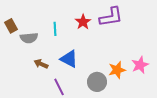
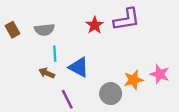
cyan line: (55, 29) -> (55, 54), moved
gray semicircle: (29, 38) -> (44, 30), moved
pink star: (140, 65) -> (160, 74), turned -30

